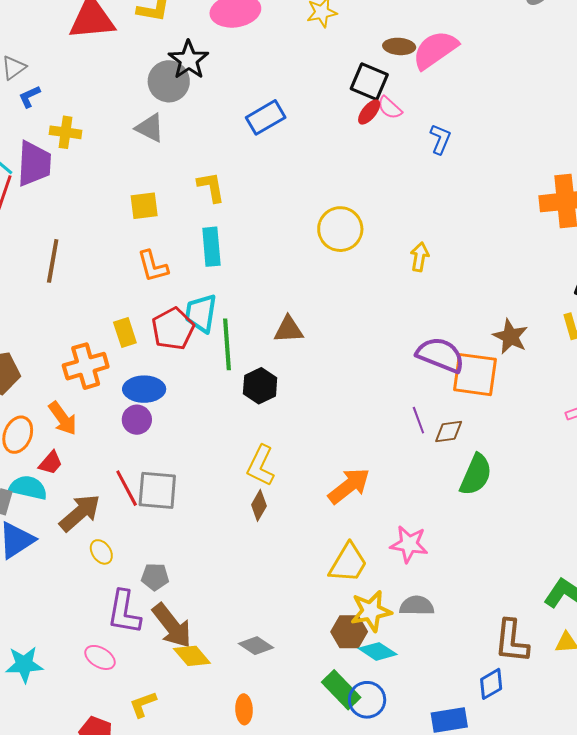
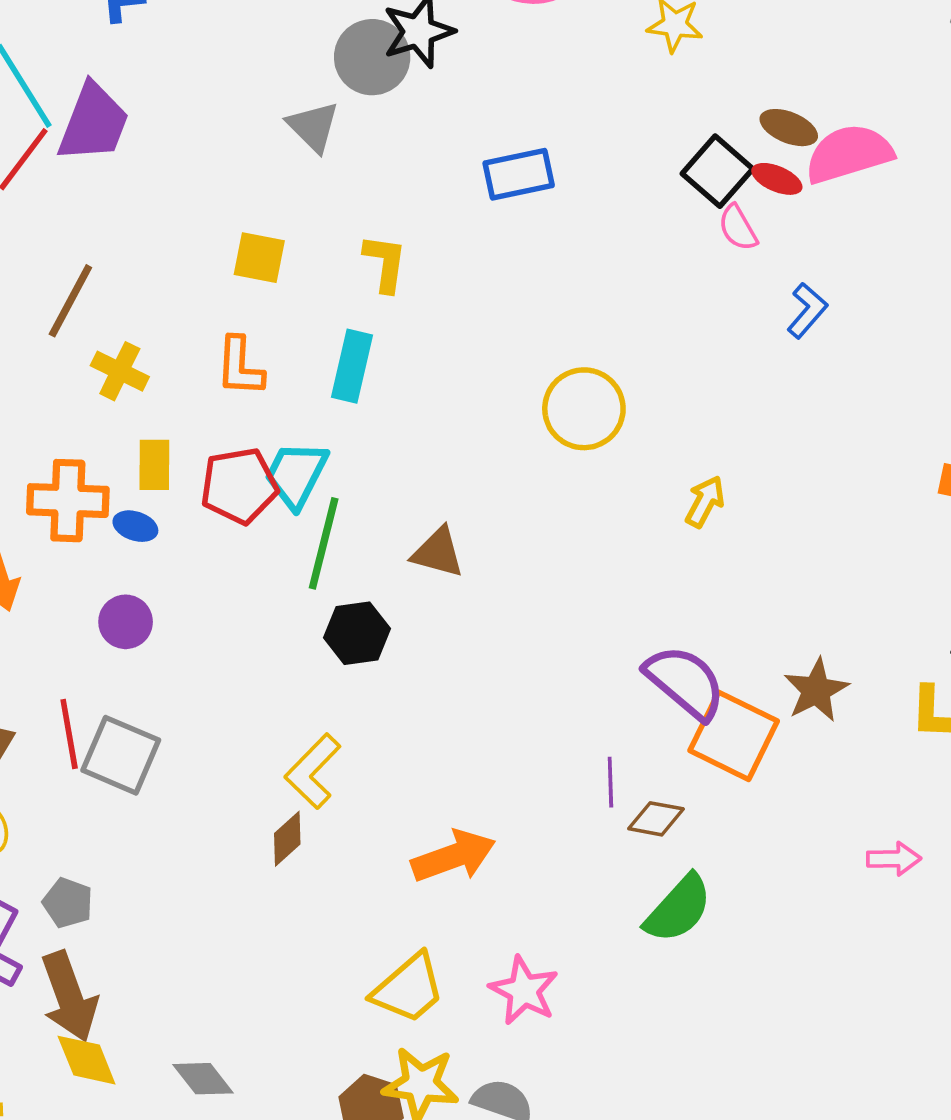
red ellipse: (369, 112) -> (777, 179), moved, turned 56
yellow cross: (66, 132) -> (120, 371), moved
blue ellipse: (144, 389) -> (135, 526), moved, size x0.6

